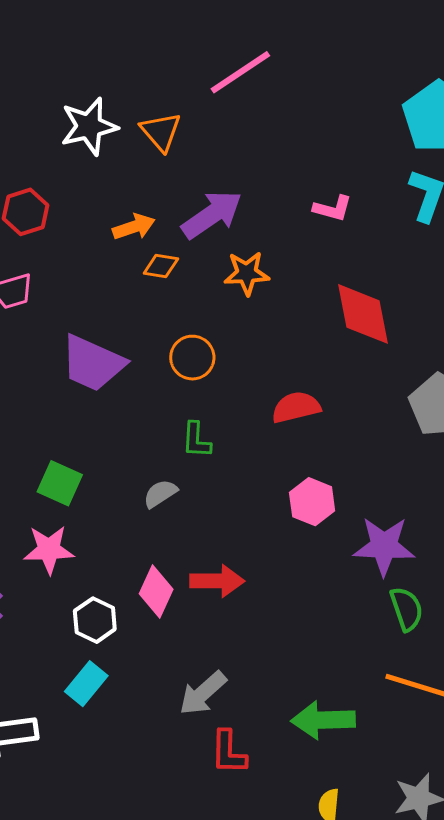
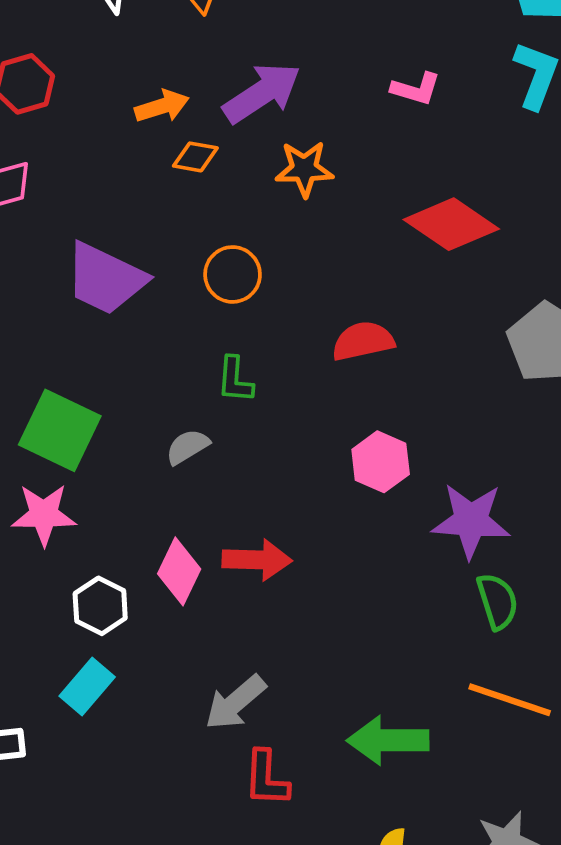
red diamond: (363, 314) -> (451, 224), turned -46
green square: (60, 483) -> (60, 430), size x1.4

